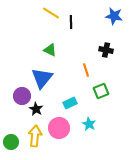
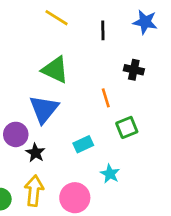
black line: (71, 22) -> (103, 30), moved
green triangle: (50, 50) -> (55, 70), size x1.5
pink circle: (59, 128) -> (75, 198), moved

